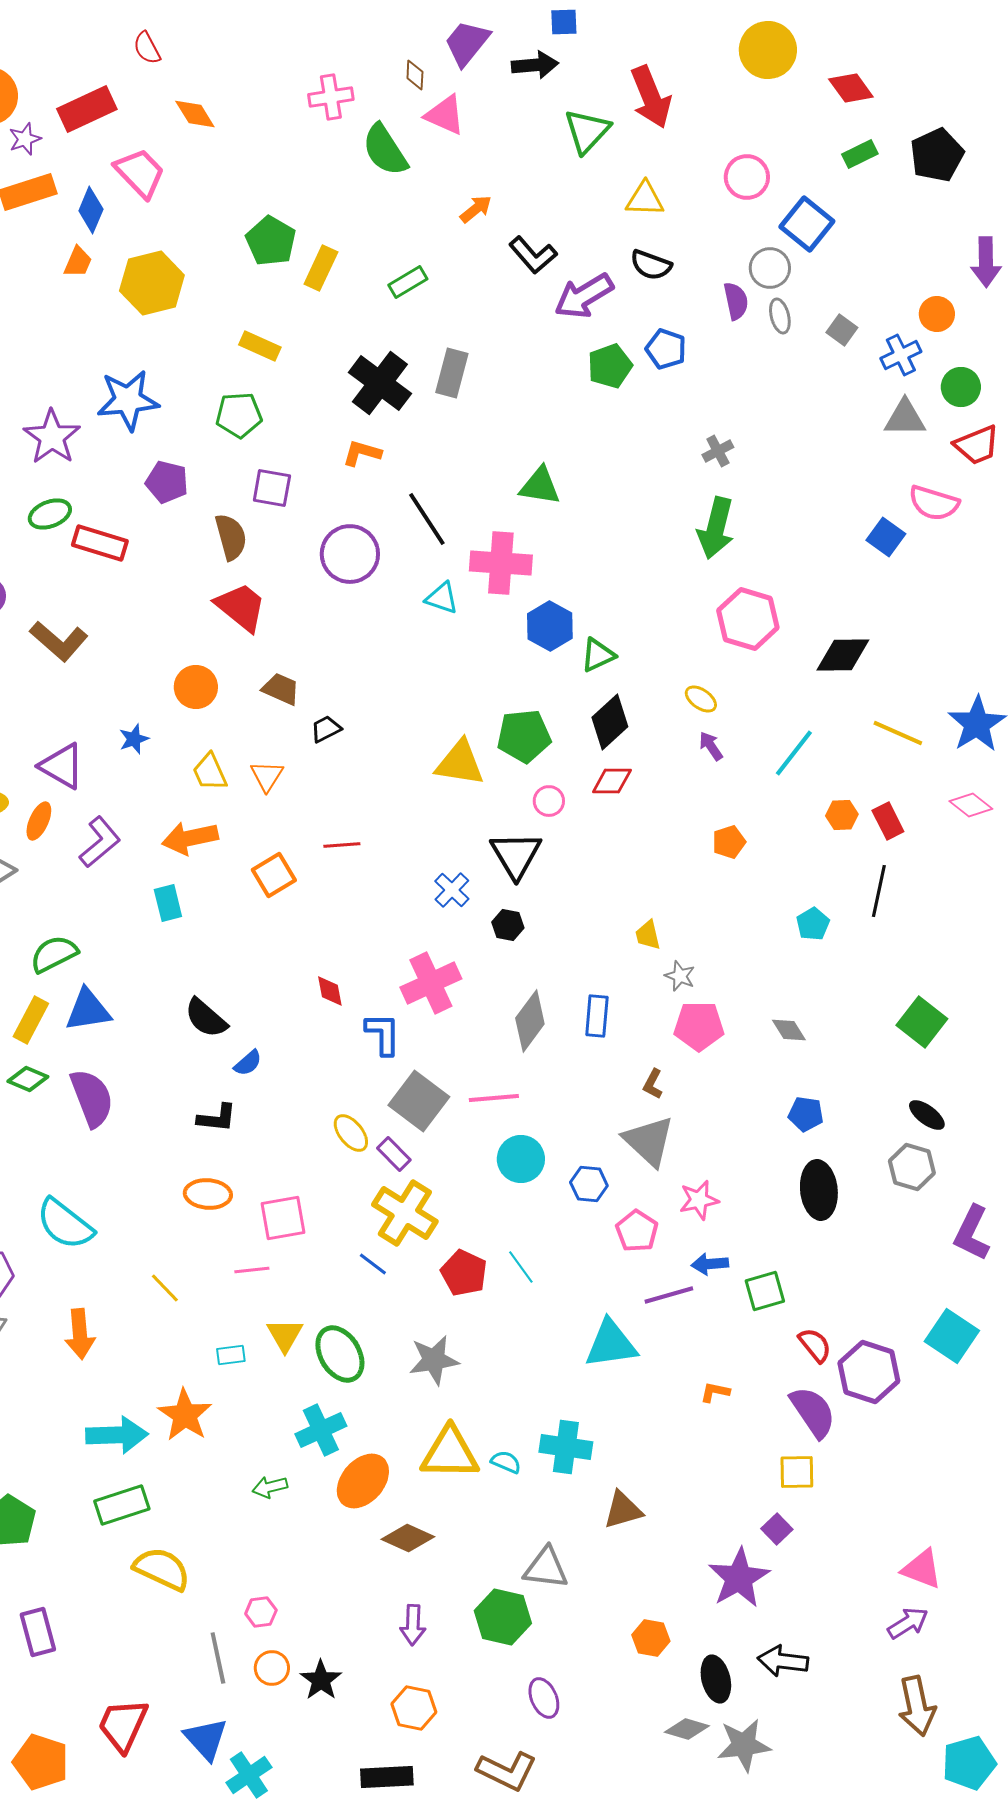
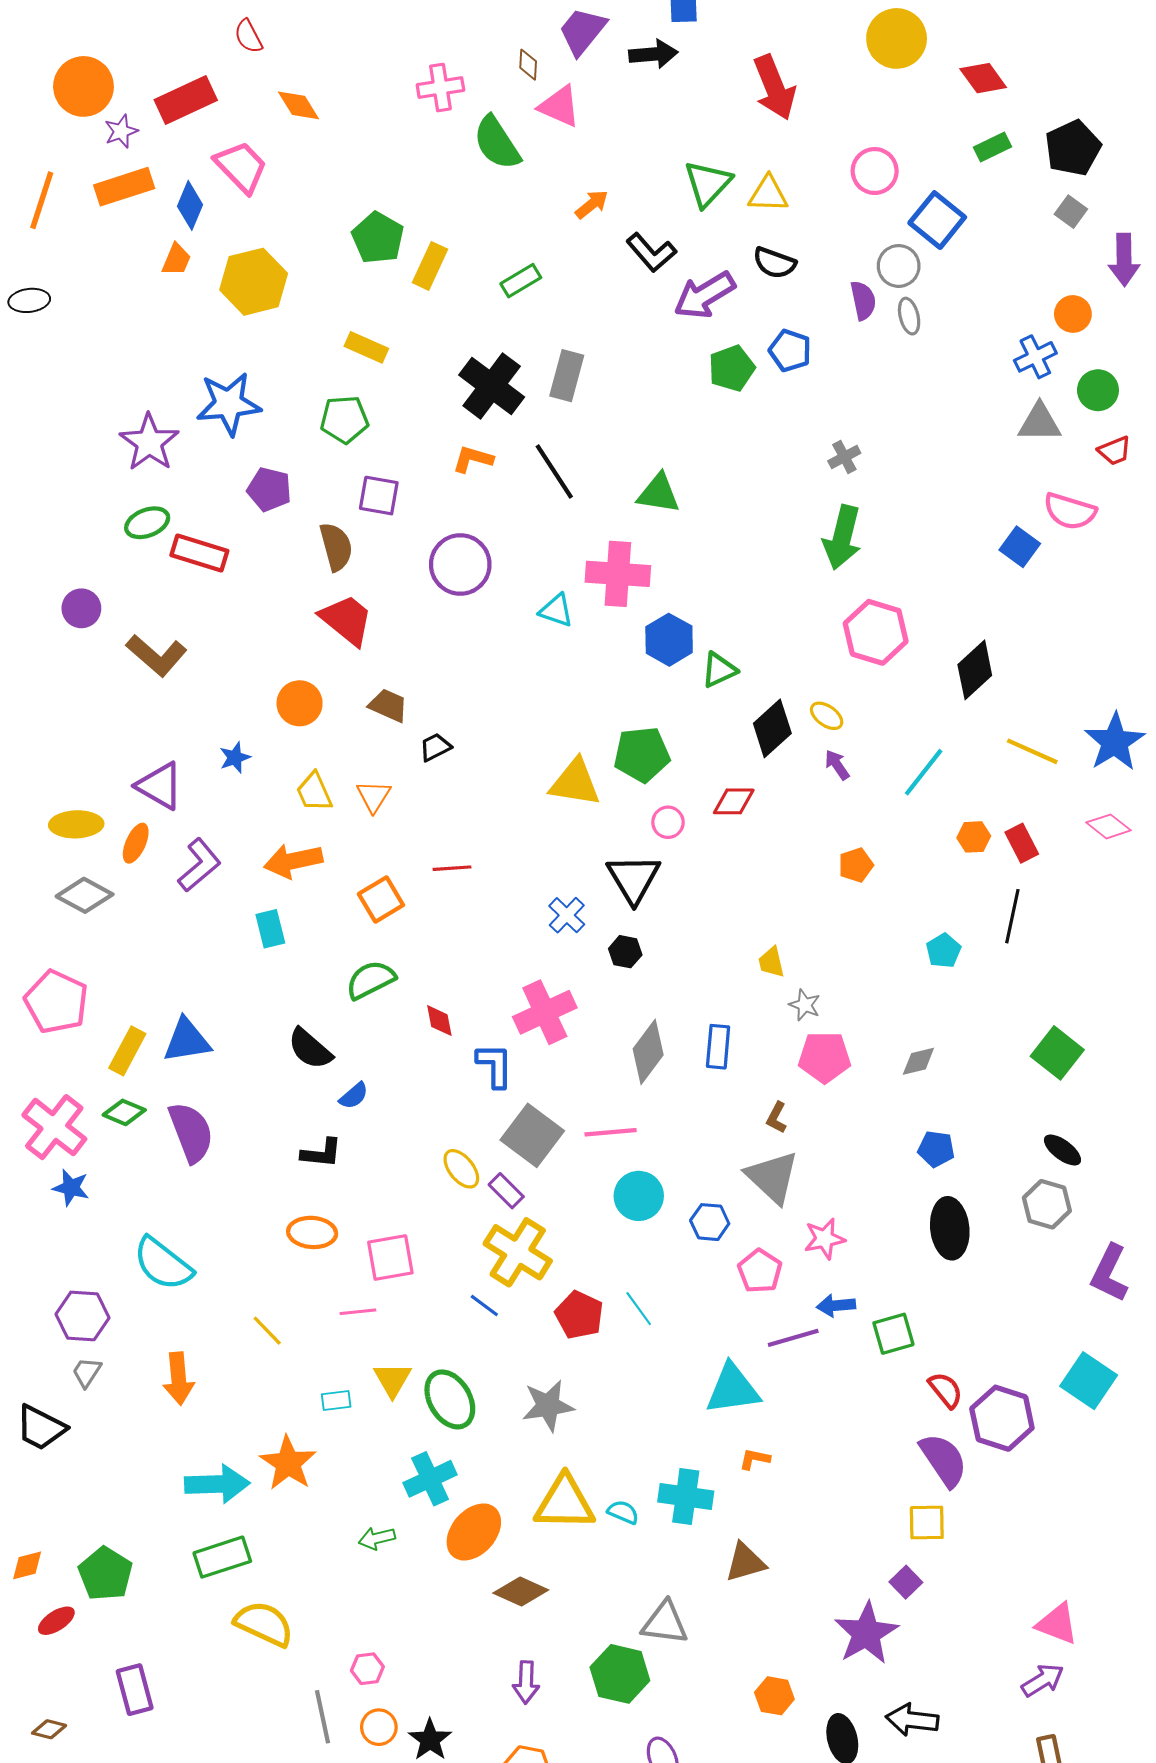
green triangle: (587, 131) -> (708, 184), moved
gray square: (842, 330) -> (1071, 212), moved
red trapezoid: (977, 445) -> (1115, 451), size x0.7
black line: (427, 519) -> (554, 472), moved
black diamond: (843, 655) -> (975, 670), turned -42
black diamond: (610, 722) -> (772, 728), moved
green semicircle: (54, 954) -> (371, 980), moved
gray diamond: (789, 1030) -> (918, 1061), turned -72
orange L-shape: (715, 1392) -> (755, 1459), moved

